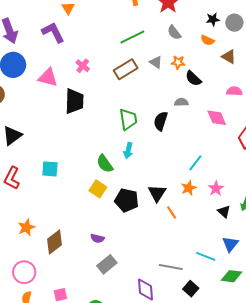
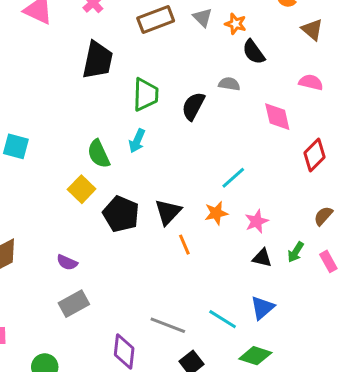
black trapezoid: (74, 101) -> (98, 60), moved
black triangle: (224, 212) -> (262, 258), turned -40

